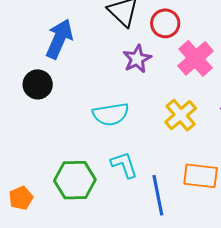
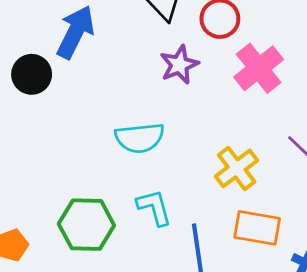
black circle: (38, 84) -> (32, 74), moved
yellow cross: (181, 115) -> (237, 168), moved

